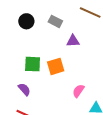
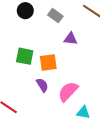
purple semicircle: (24, 89) -> (42, 85), moved
pink semicircle: (78, 91) -> (68, 91), size x1.5

